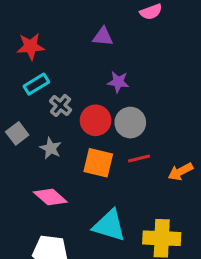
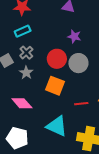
gray cross: (61, 105) -> (26, 53), moved
red line: (139, 159) -> (81, 104), moved

